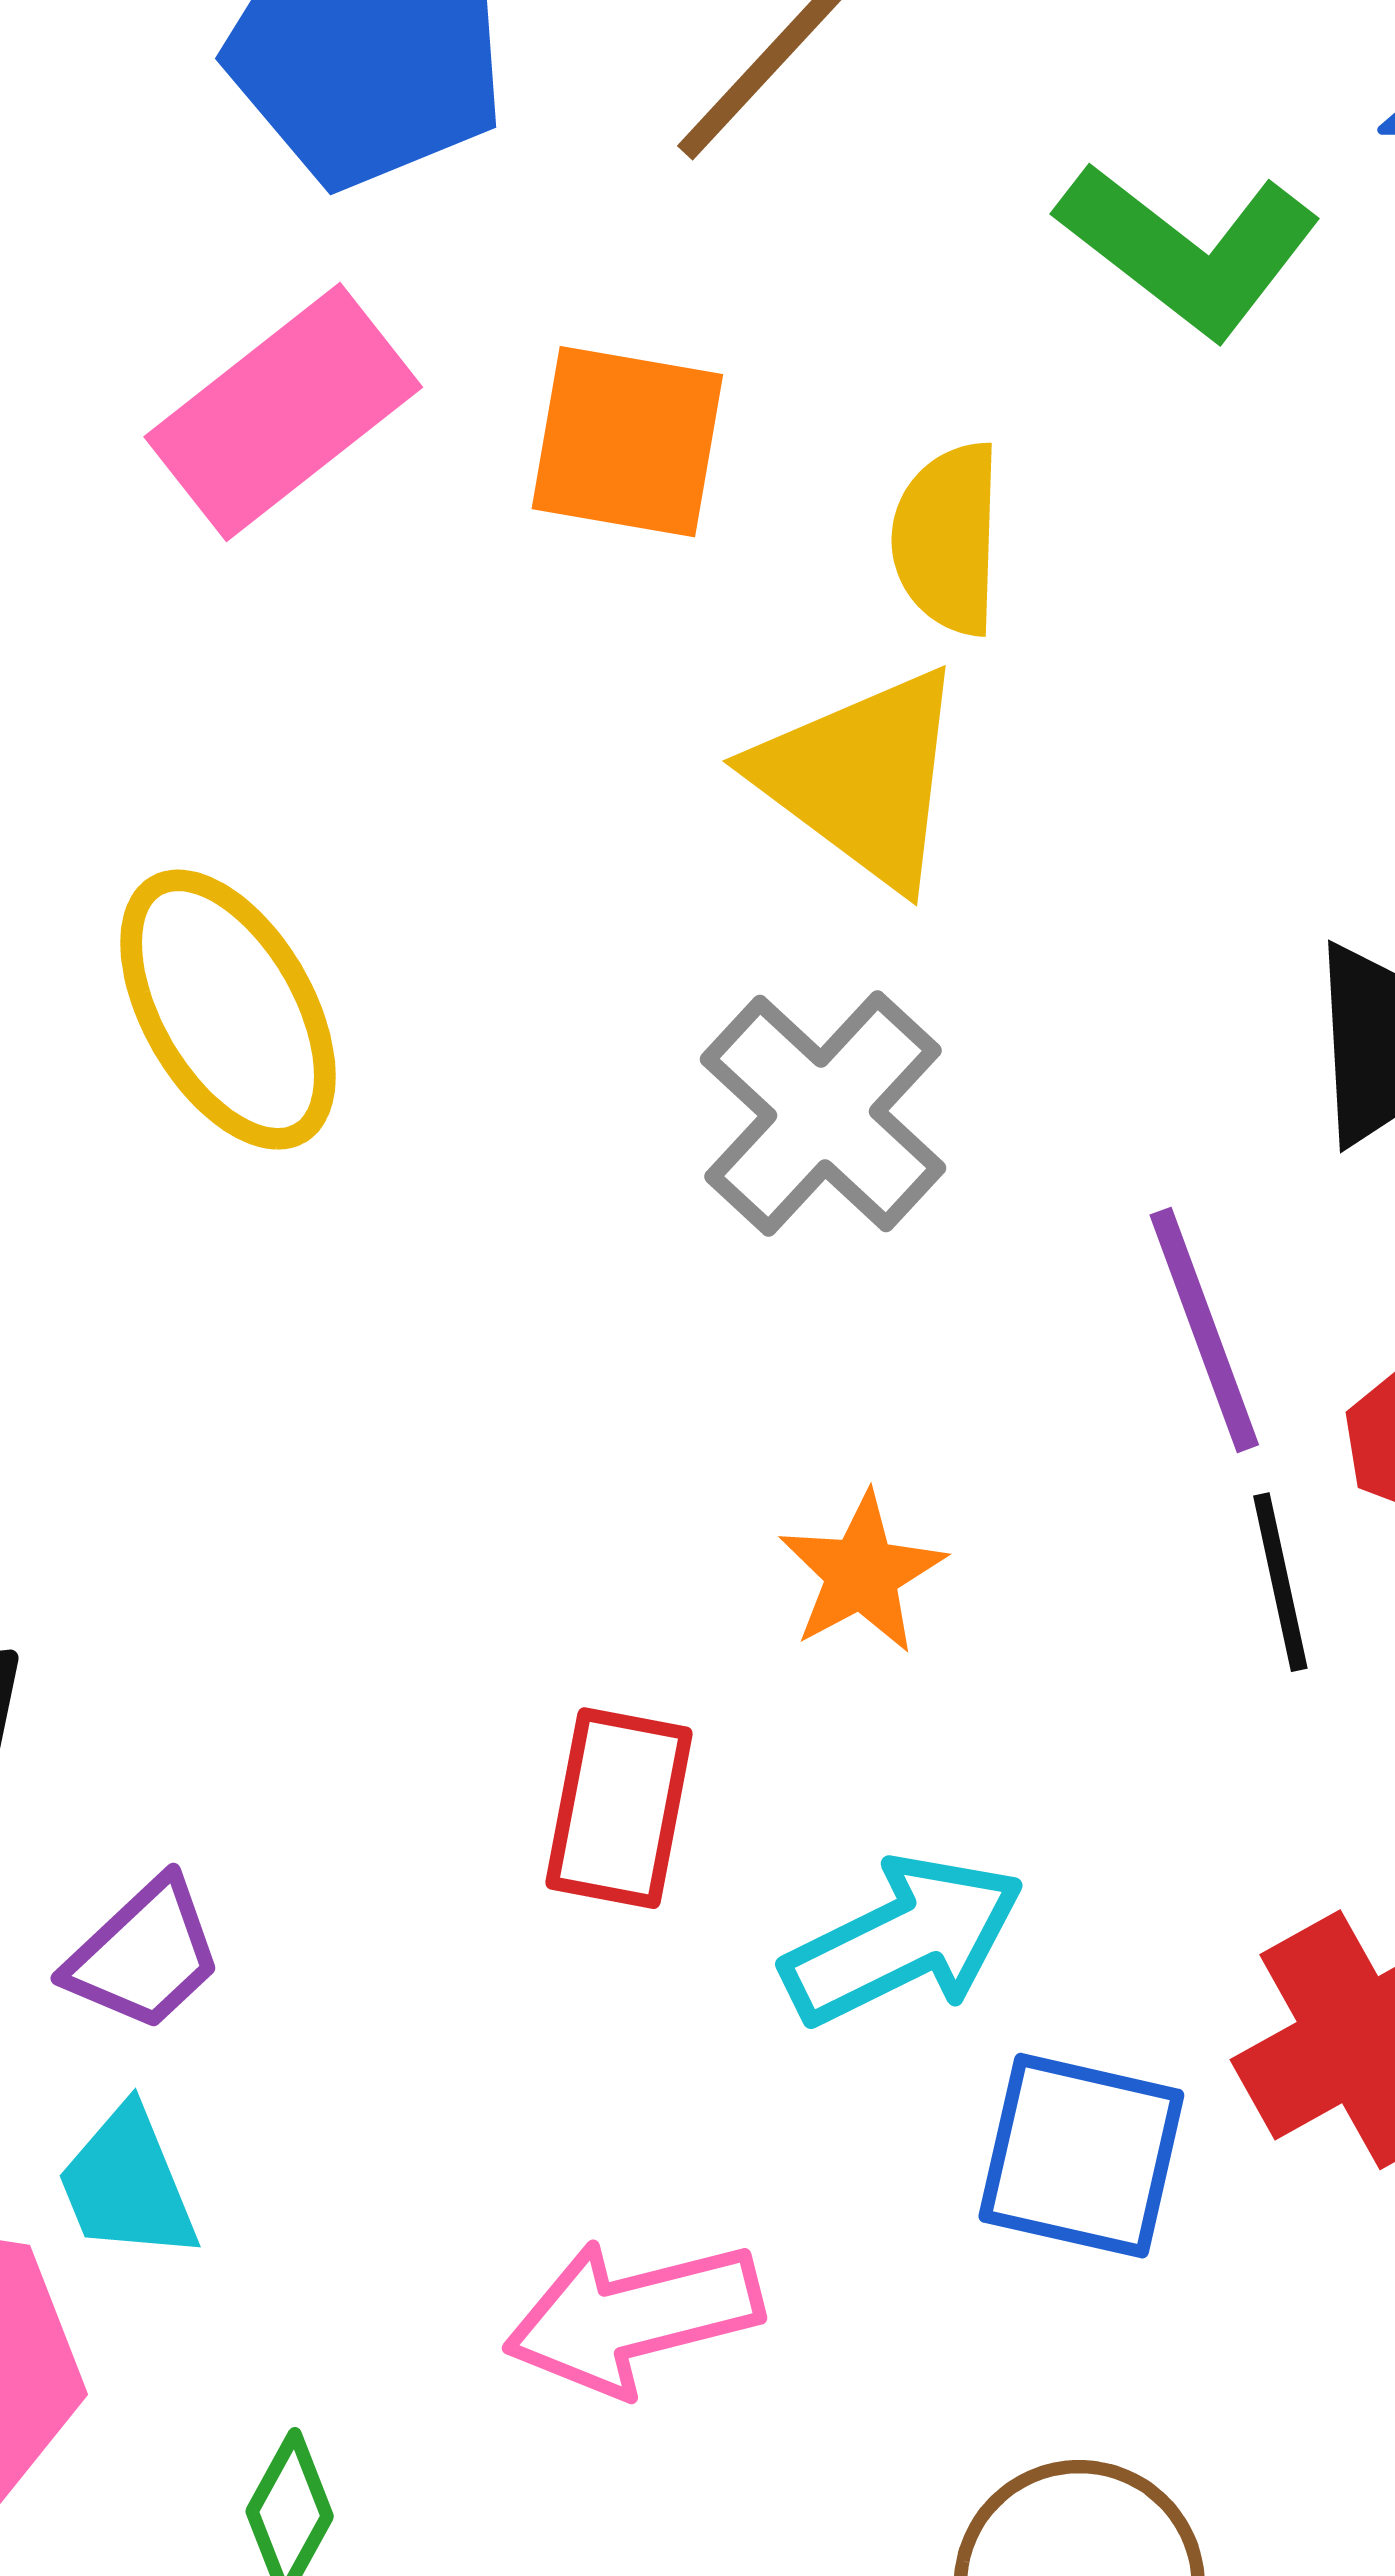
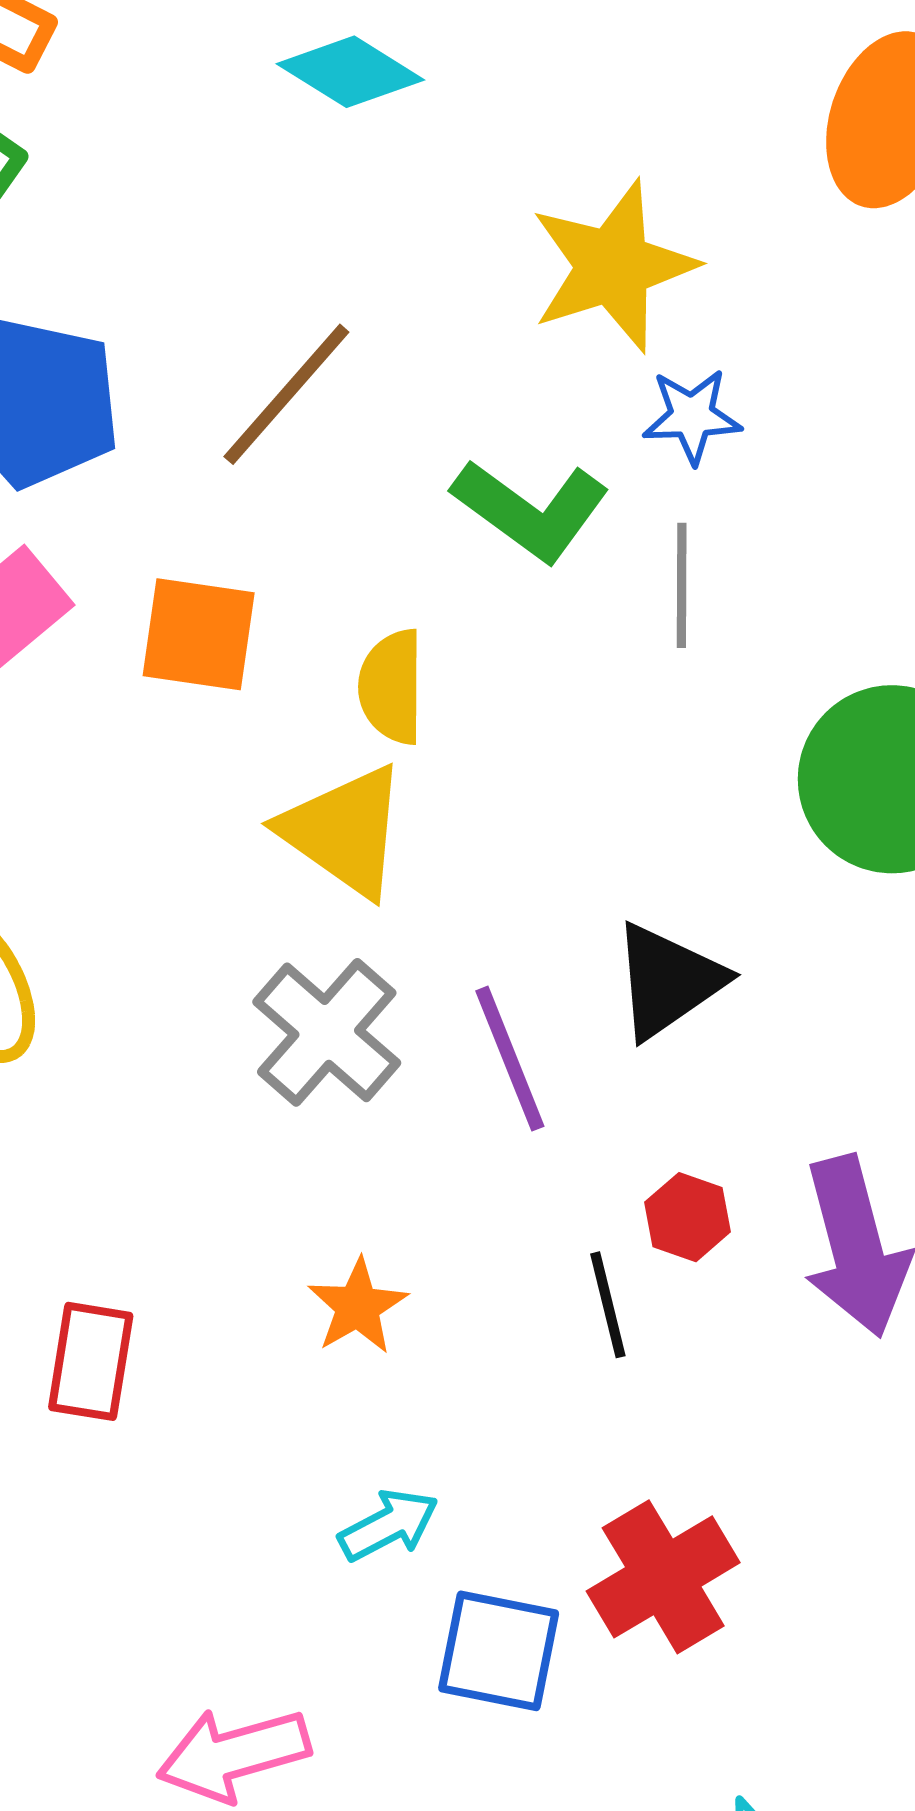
purple line: (1204, 1330) -> (510, 1059), moved
red rectangle: (619, 1808) -> (91, 1361), moved
cyan arrow: (903, 1940) -> (389, 1525), size x0.7

